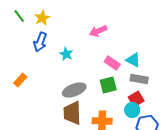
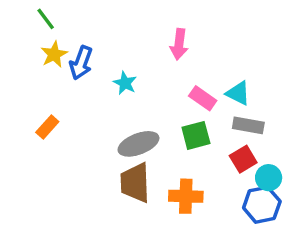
yellow star: (42, 18) -> (54, 54), moved
pink arrow: (98, 31) -> (179, 44), turned -60
cyan circle: (132, 110) -> (269, 178), moved

